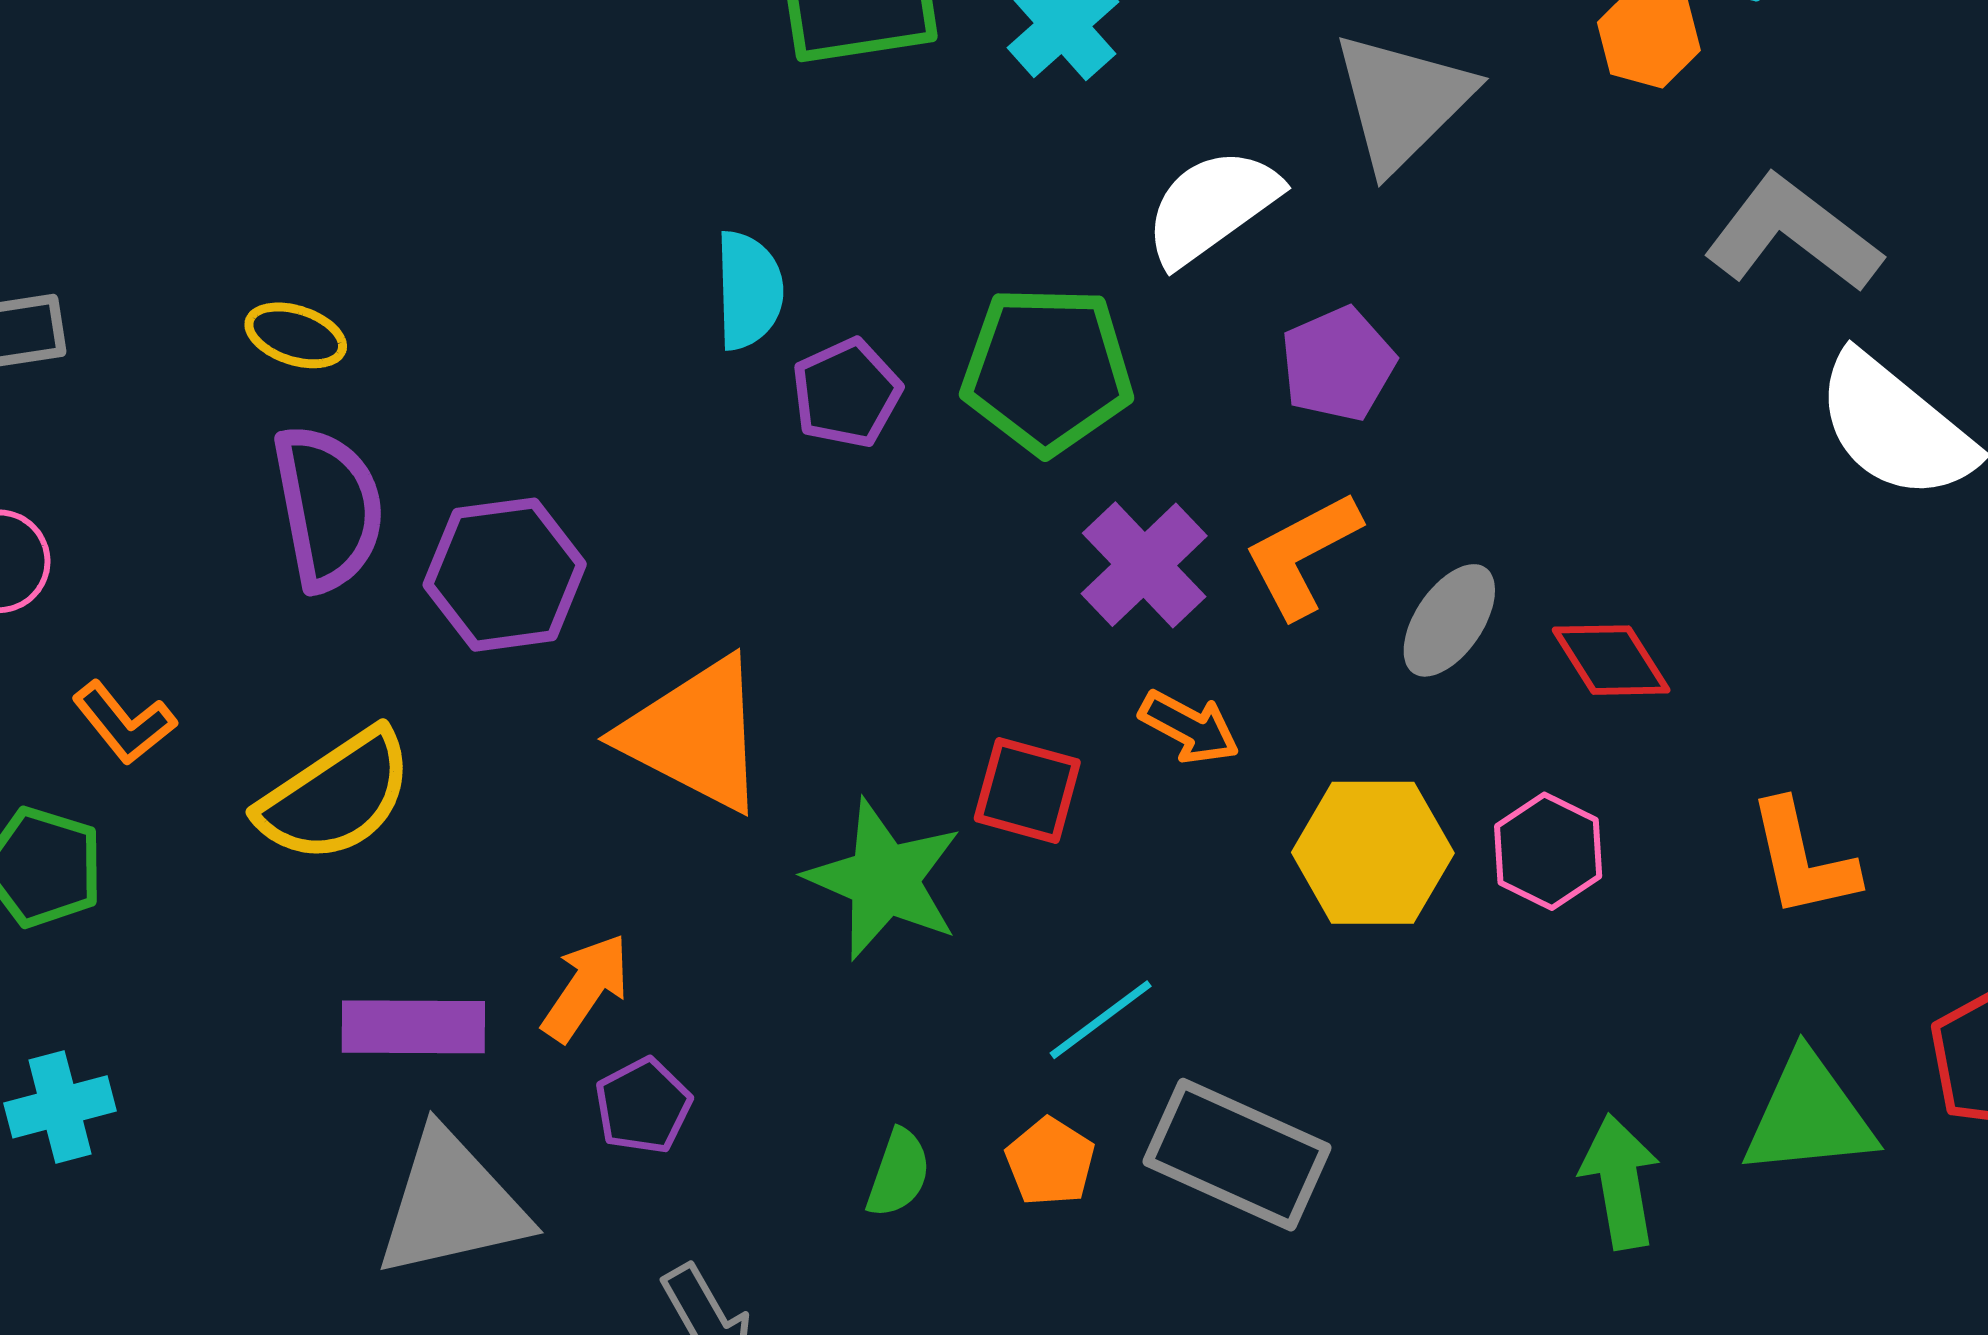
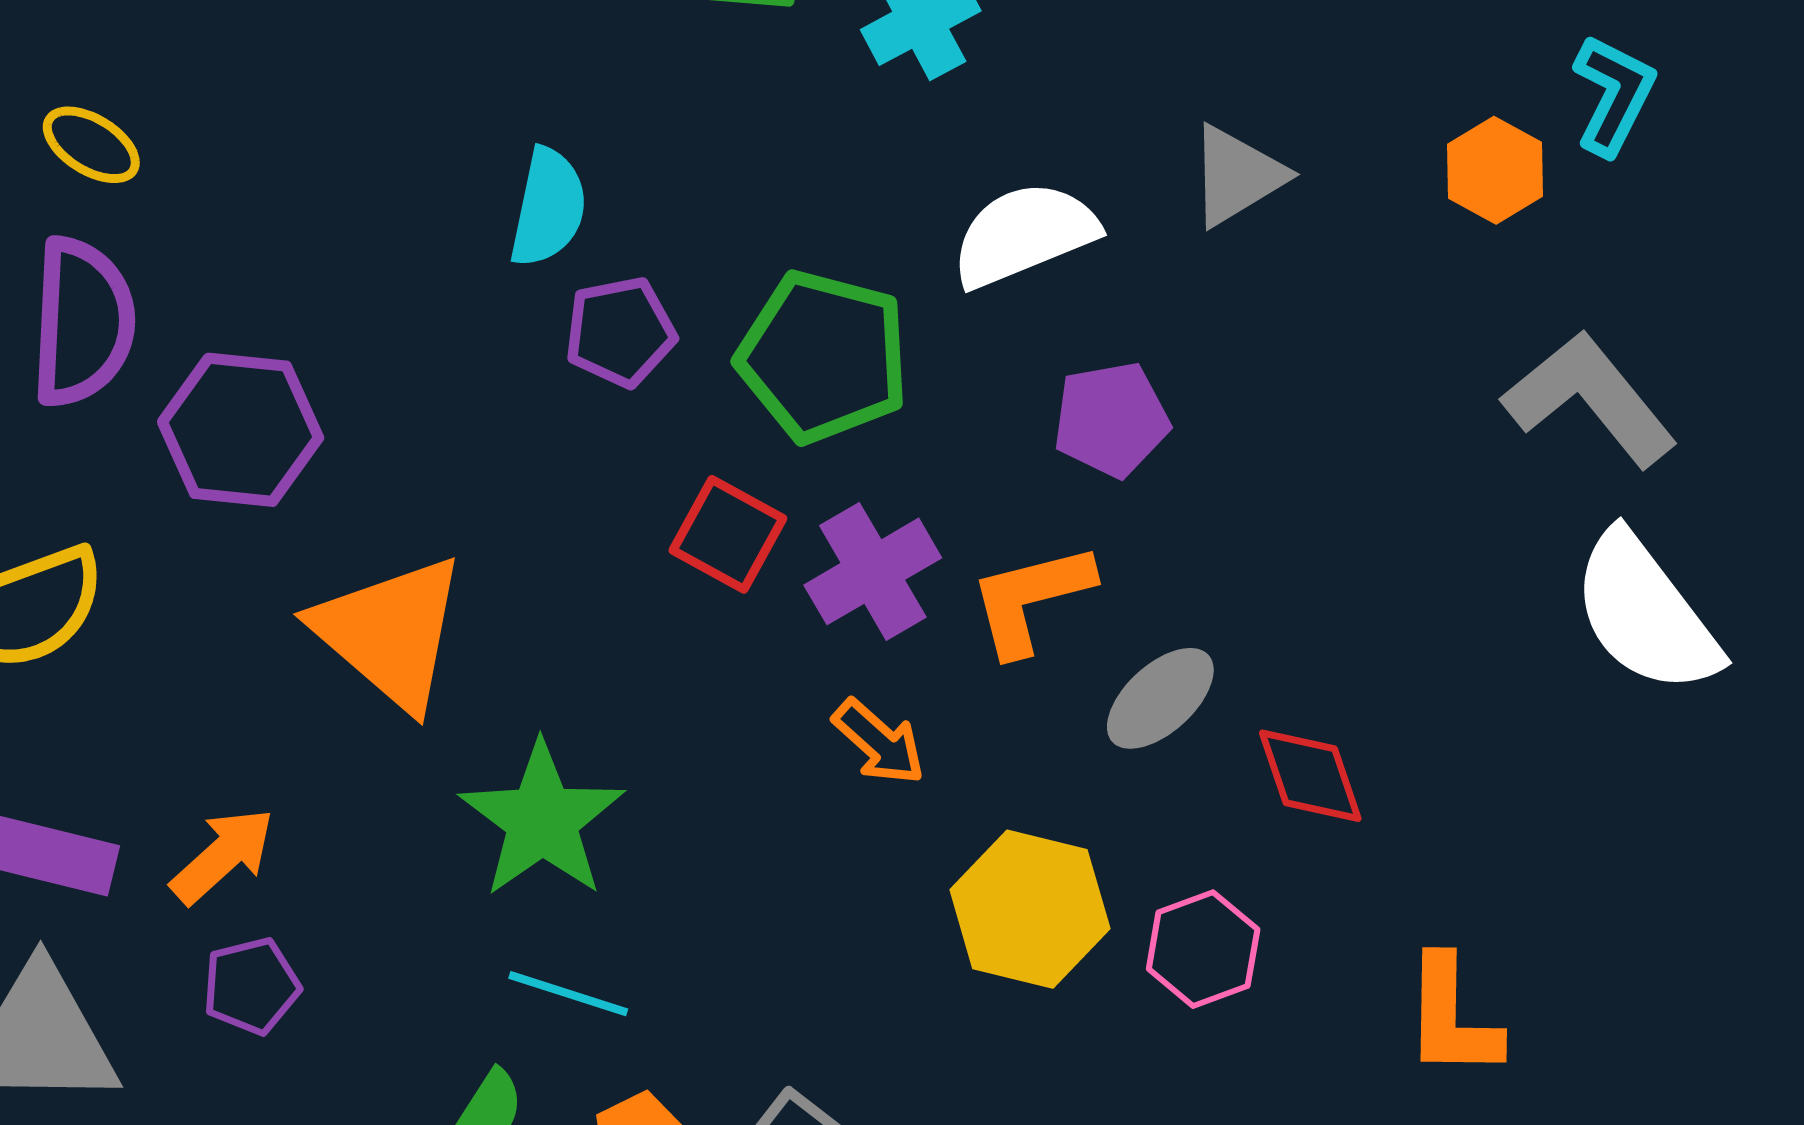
gray triangle: (1402, 101) -> (1237, 176), size x0.7
red square: (1027, 790) -> (728, 534), moved
cyan line: (1101, 1020) -> (568, 994), moved, turned 41

